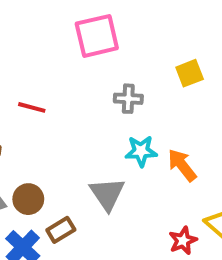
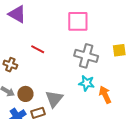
gray cross: (128, 99) -> (86, 56), size x1.6
gray triangle: (107, 194) -> (54, 99), moved

